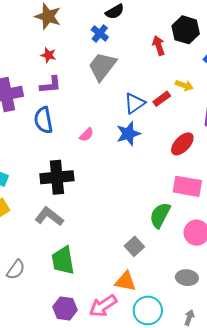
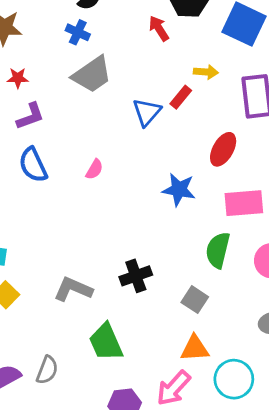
gray trapezoid: (102, 66) -> (92, 75), turned -148
blue star: (128, 134) -> (179, 190), moved, turned -30
black cross: (57, 177) -> (136, 276), moved, size x0.7

